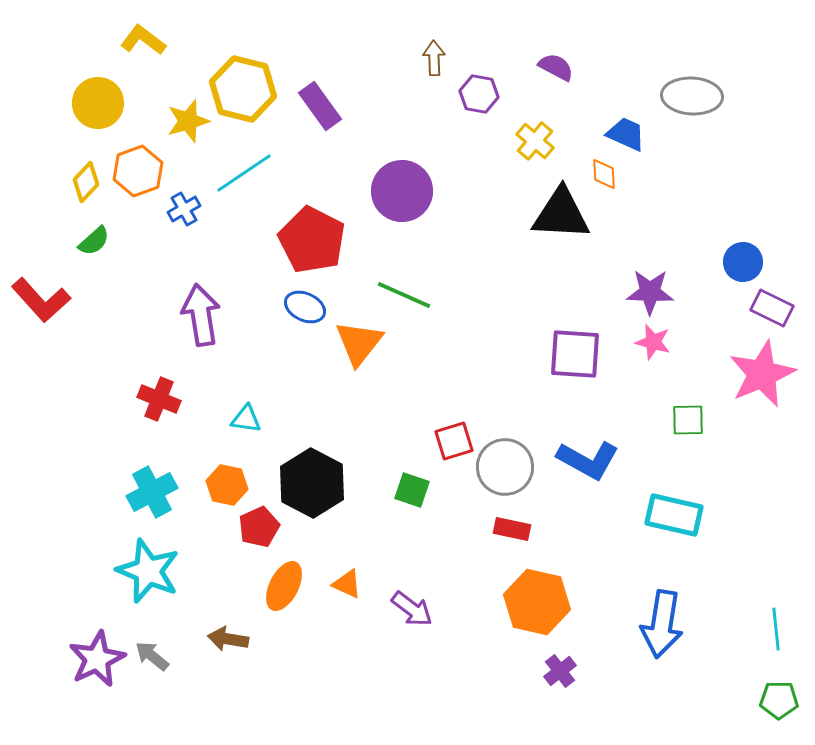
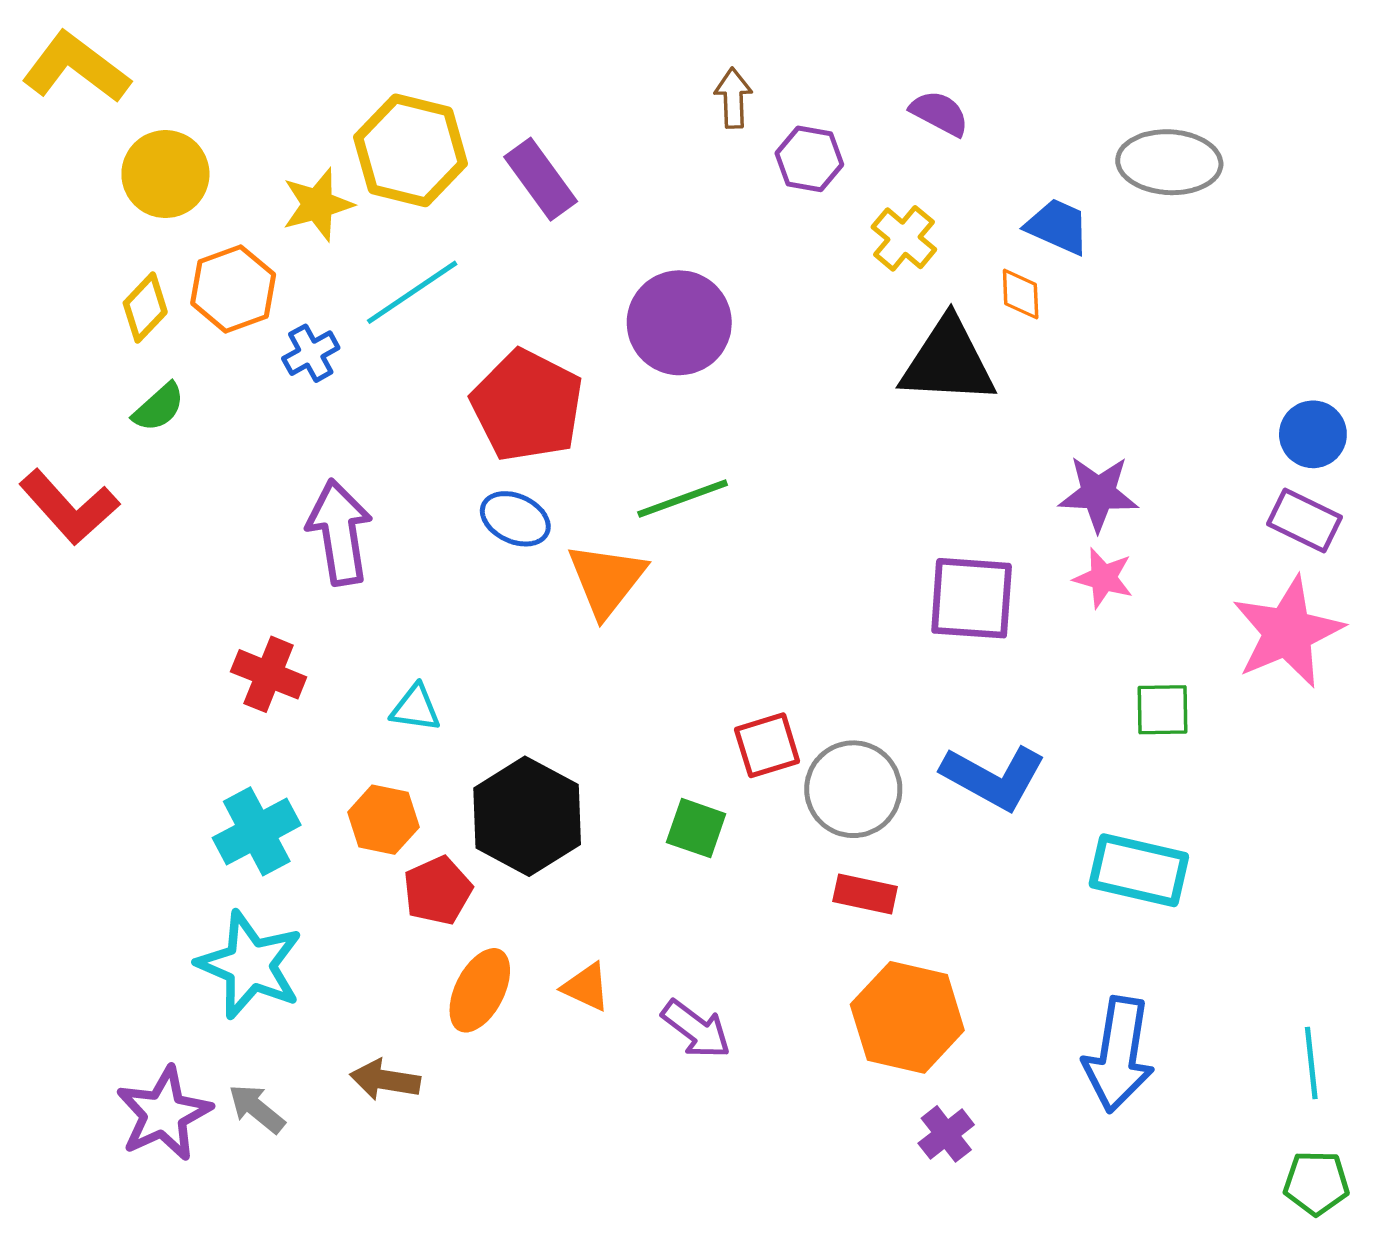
yellow L-shape: (143, 40) -> (76, 68), moved, size x1.4
blue circle: (743, 262) -> (1313, 434), moved
green line: (404, 295) -> (683, 499), turned -44

